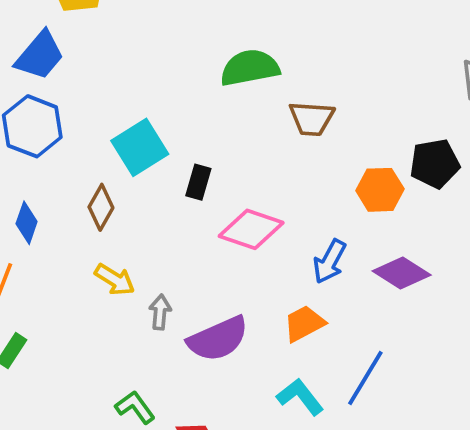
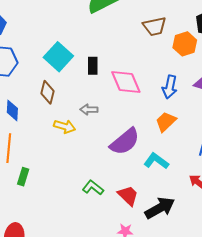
brown trapezoid: (312, 119) -> (155, 26), moved
pink diamond: (251, 229) -> (126, 82), turned 64
gray arrow: (160, 312) -> (89, 110), moved, turned -78
cyan L-shape: (300, 397) -> (156, 161), moved

